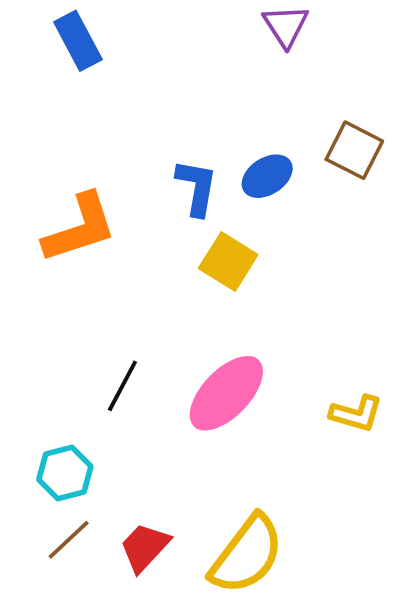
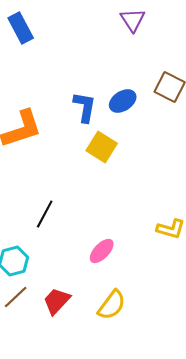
pink ellipse: (226, 393) -> (102, 251), moved, size x0.6
yellow semicircle: (247, 555) -> (112, 305), size x0.7

